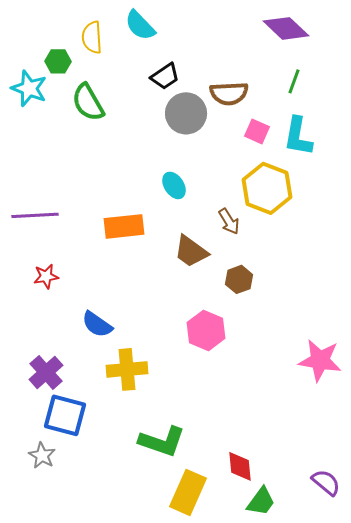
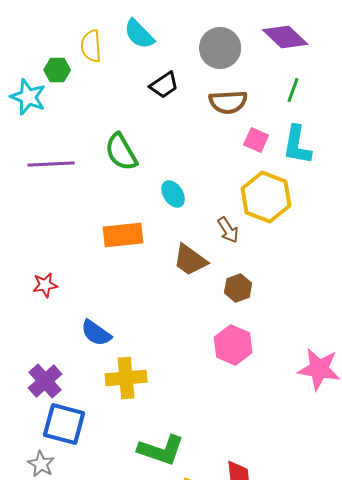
green semicircle: (88, 102) -> (121, 152), moved
gray circle: (186, 113) -> (220, 48), moved
purple line: (35, 215) -> (51, 164), moved
pink hexagon: (206, 330) -> (233, 345), moved

